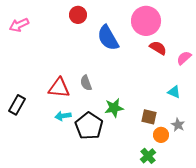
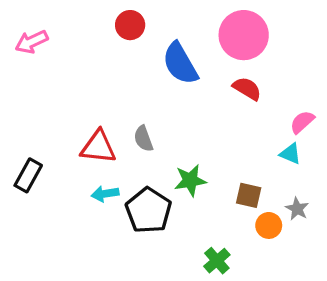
red semicircle: (158, 48) -> (247, 89), moved
pink semicircle: (184, 58) -> (302, 122), moved
green cross: (148, 156) -> (217, 261), moved

